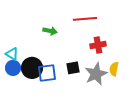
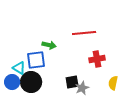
cyan triangle: (12, 54) -> (19, 68), moved
blue square: (47, 73) -> (36, 60), moved
gray star: (96, 74) -> (82, 88), moved, size x0.6

